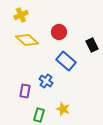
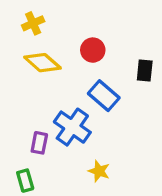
black rectangle: (92, 45) -> (145, 70), turned 32
blue cross: (46, 81) -> (72, 127), size x1.6
green rectangle: (39, 115) -> (25, 181), moved, turned -32

